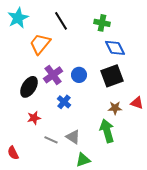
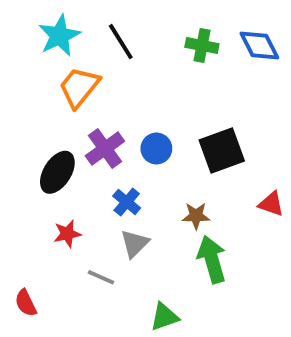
cyan star: (18, 18) -> (59, 36), moved
blue diamond: (115, 48) -> (259, 46), moved
brown star: (115, 108) -> (196, 216), moved
gray triangle: (73, 137) -> (135, 244), moved, turned 42

